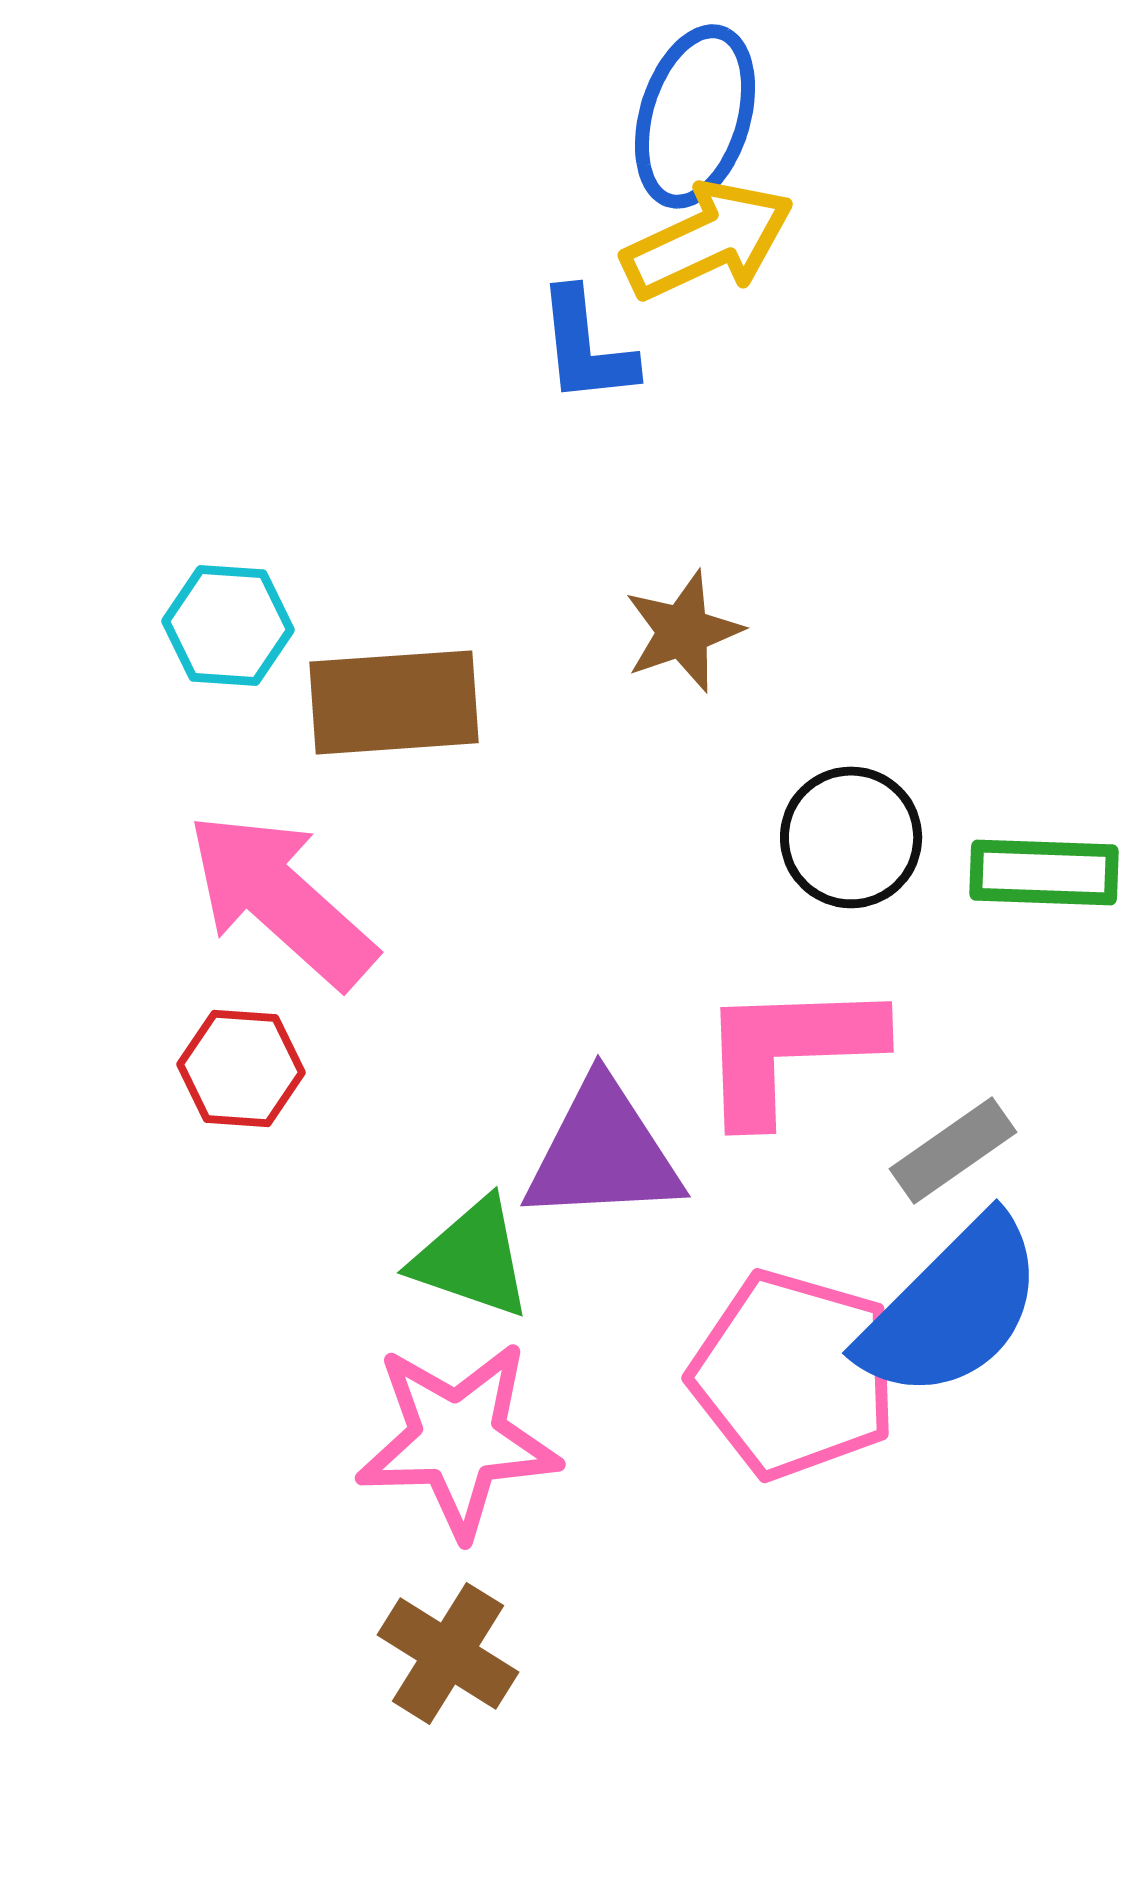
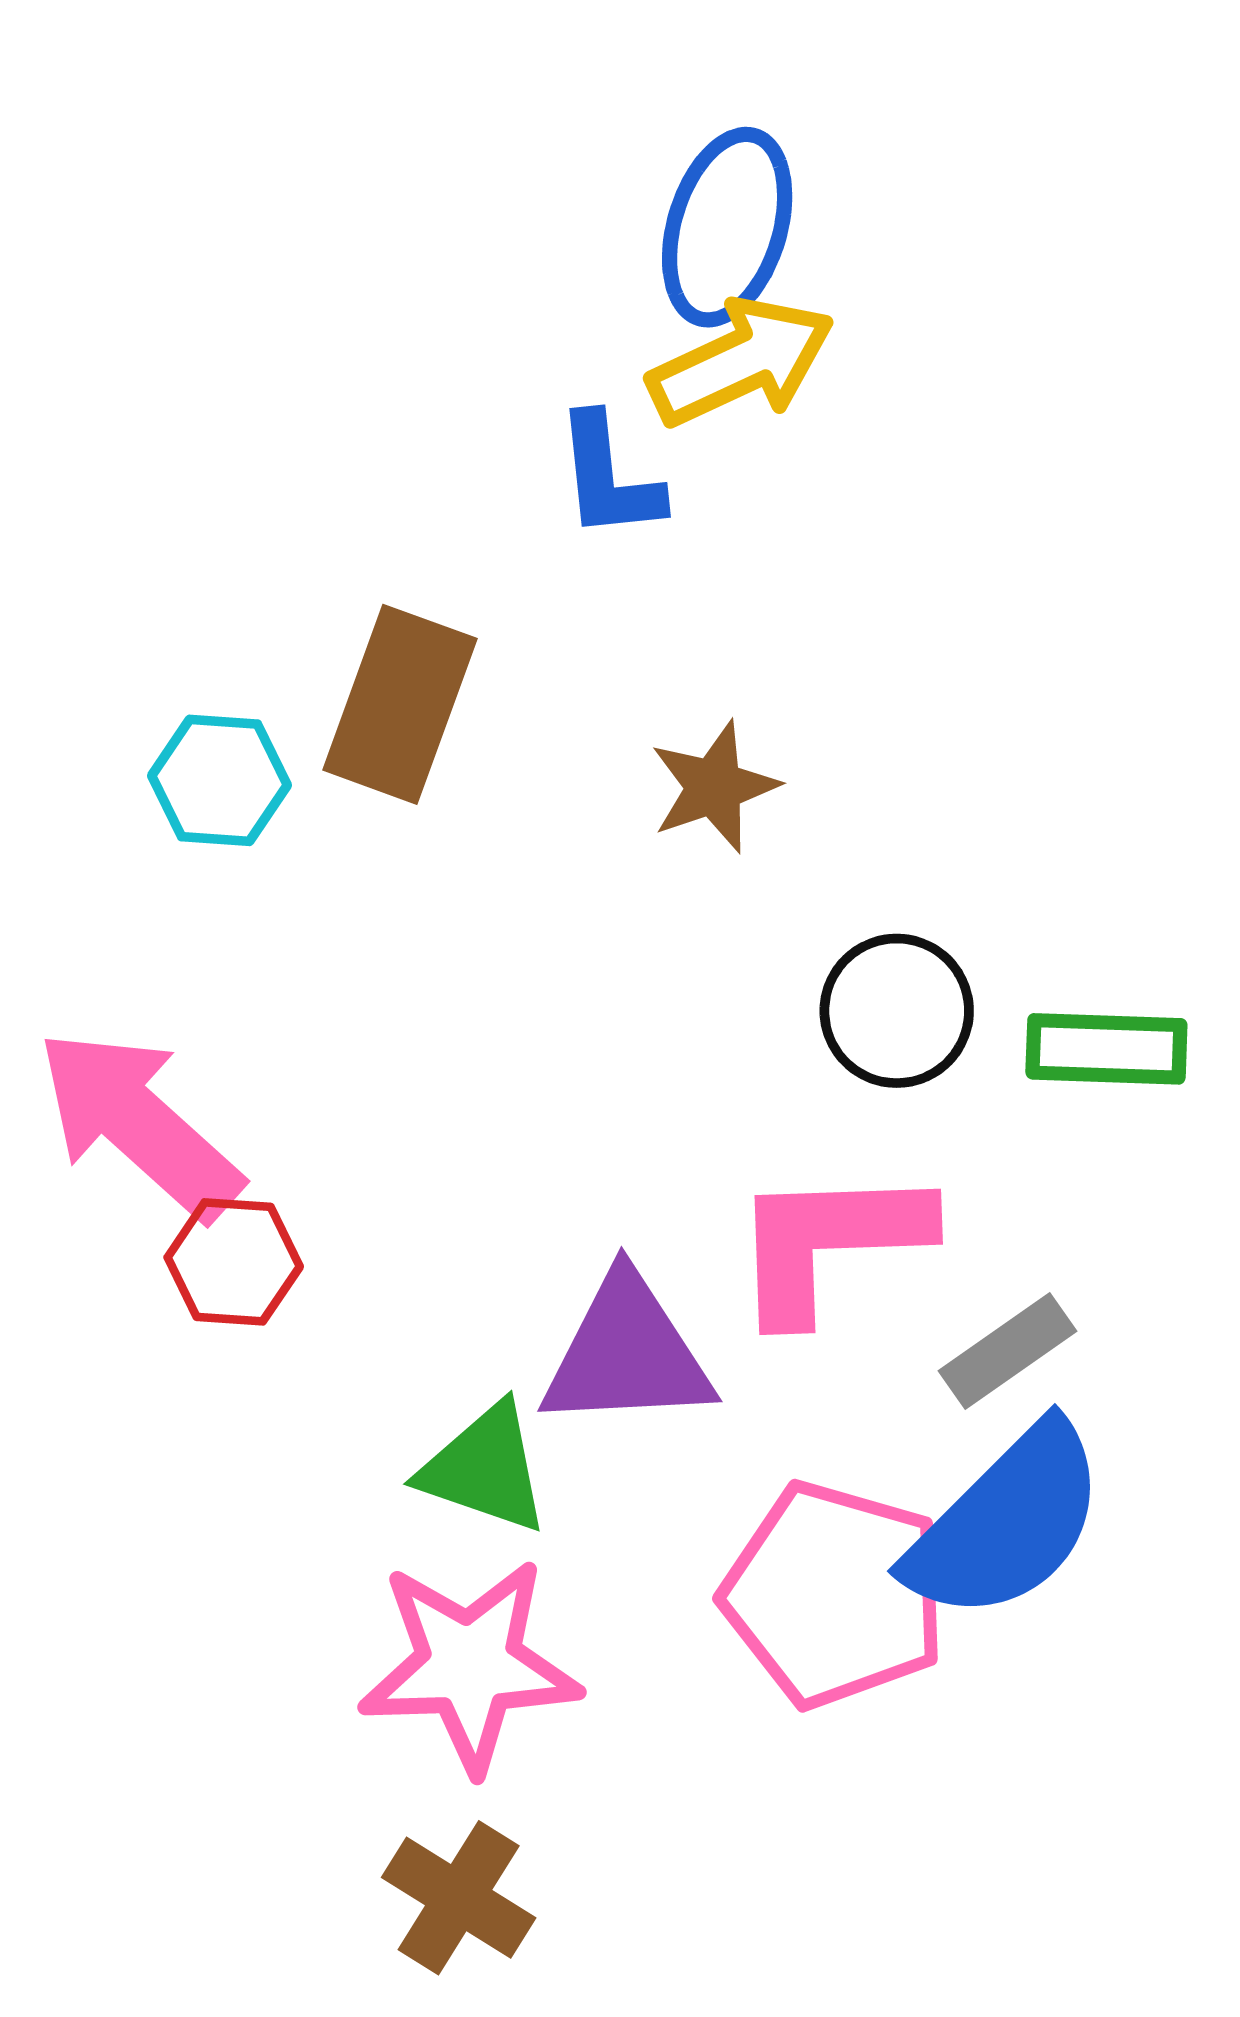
brown rectangle: (394, 702) -> (400, 704), moved, turned -66
pink arrow: (281, 899) -> (139, 1124), moved

